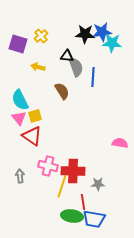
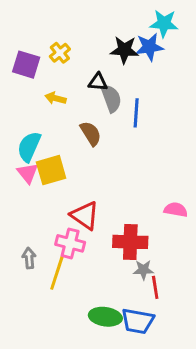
cyan star: (112, 43) -> (164, 23), moved
cyan semicircle: (20, 100) -> (29, 147), turned 50
yellow square: (35, 116) -> (51, 170), size x1.5
red triangle: (32, 136) -> (85, 216), moved
red cross: (73, 171) -> (130, 242), moved
yellow line: (62, 186) -> (57, 273), moved
red line: (83, 202) -> (155, 287), moved

